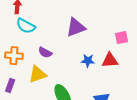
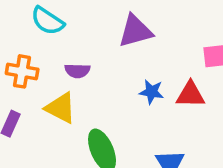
purple semicircle: (45, 52) -> (77, 71), turned -32
yellow triangle: (37, 74) -> (61, 108), turned 42

